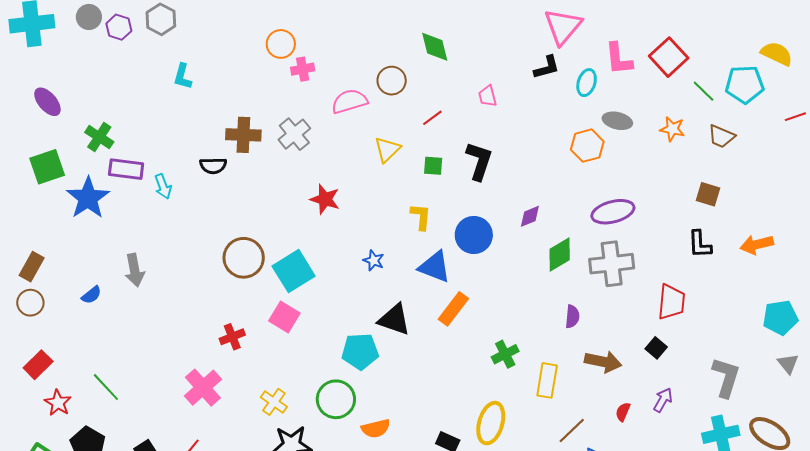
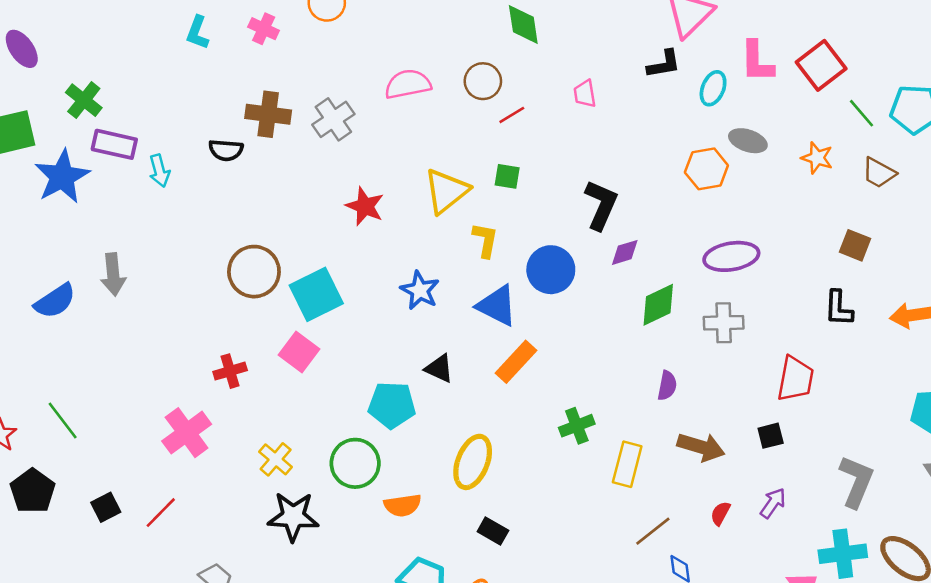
pink cross: (303, 69) -> (264, 29), moved, turned 30
brown circle: (392, 81) -> (483, 81), moved
yellow triangle: (387, 150) -> (446, 191), moved, size x1.4
black L-shape: (479, 161) -> (601, 205), moved
blue star: (374, 260) -> (420, 290), size x1.4
gray cross: (612, 264) -> (724, 323), size x0.7
blue semicircle: (91, 295) -> (55, 301), size x1.6
black triangle: (394, 320) -> (439, 368), size x0.7
black square: (656, 348) -> (771, 436), turned 30
yellow ellipse: (491, 423) -> (473, 462), moved

